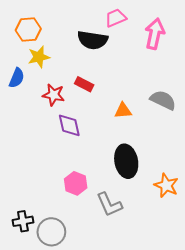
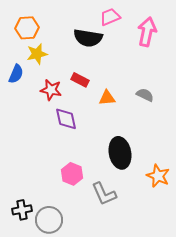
gray semicircle: (163, 100) -> (145, 95), moved, size x0.7
orange triangle: (123, 111) -> (107, 98), moved

